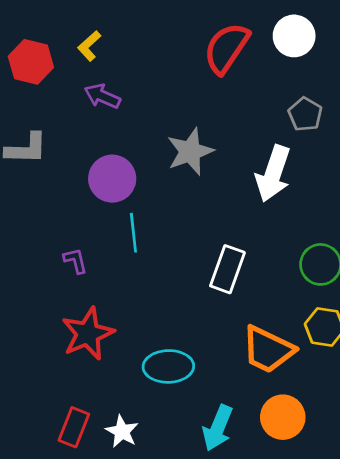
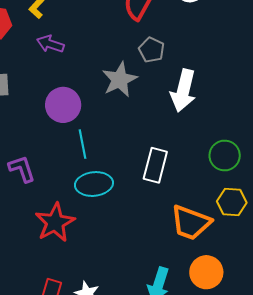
gray pentagon: (305, 114) -> (152, 50), moved
purple L-shape: (75, 261) -> (22, 169), moved, size x1.4
cyan ellipse: (168, 366) -> (94, 184), moved

